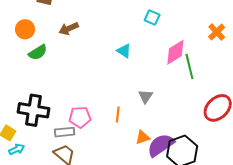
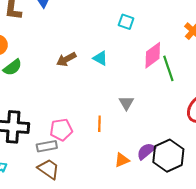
brown arrow: (69, 29) -> (66, 59), moved
orange triangle: (143, 137) -> (122, 160), moved
purple semicircle: (161, 145) -> (146, 151), size x0.7

